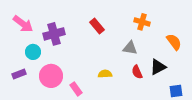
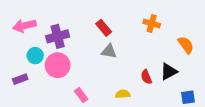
pink arrow: (23, 24) -> (24, 26), turned 130
gray triangle: (130, 48) -> (109, 51), moved
yellow semicircle: (105, 74) -> (123, 94), moved
pink circle: (51, 76) -> (58, 65), moved

